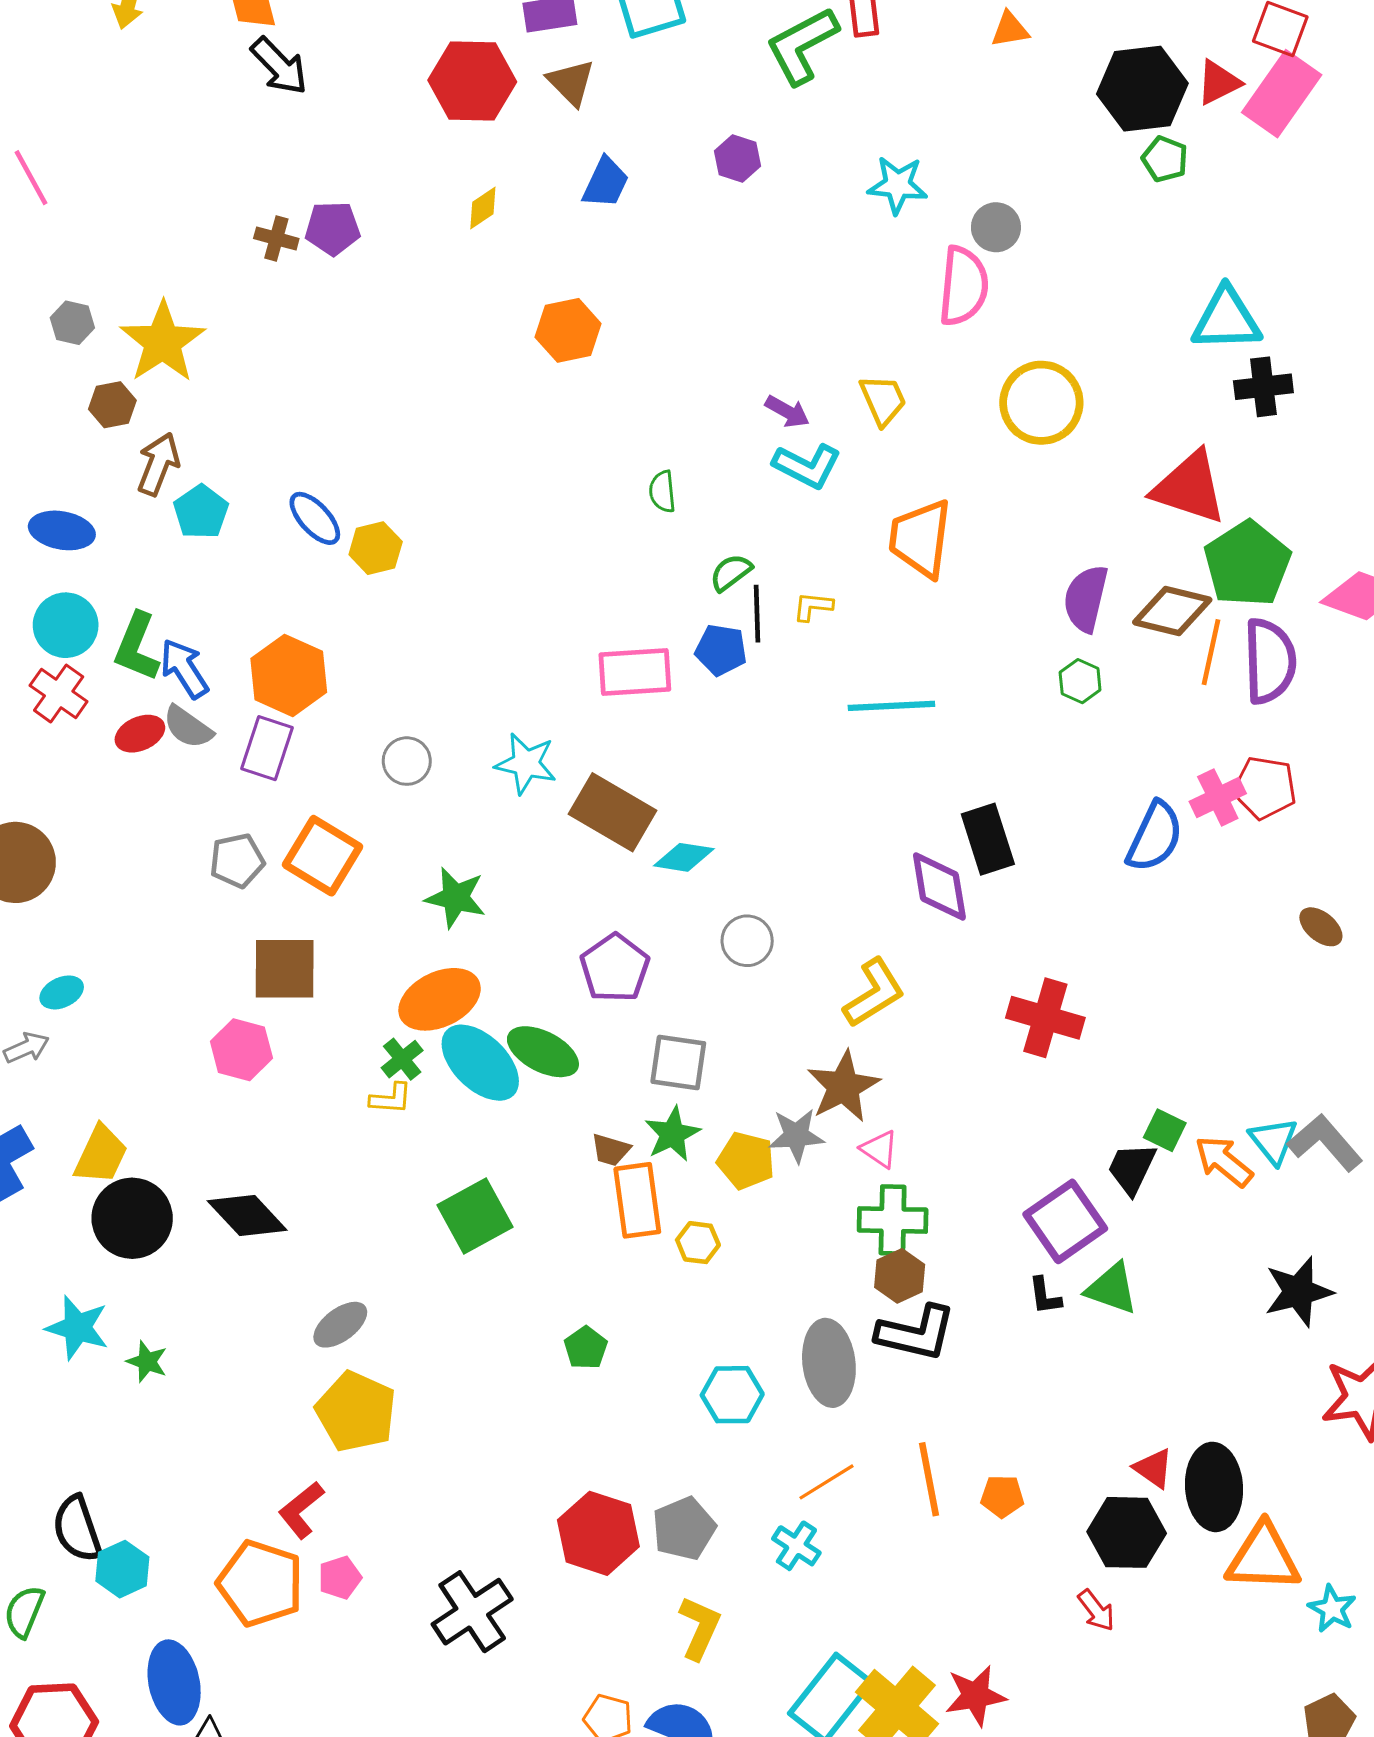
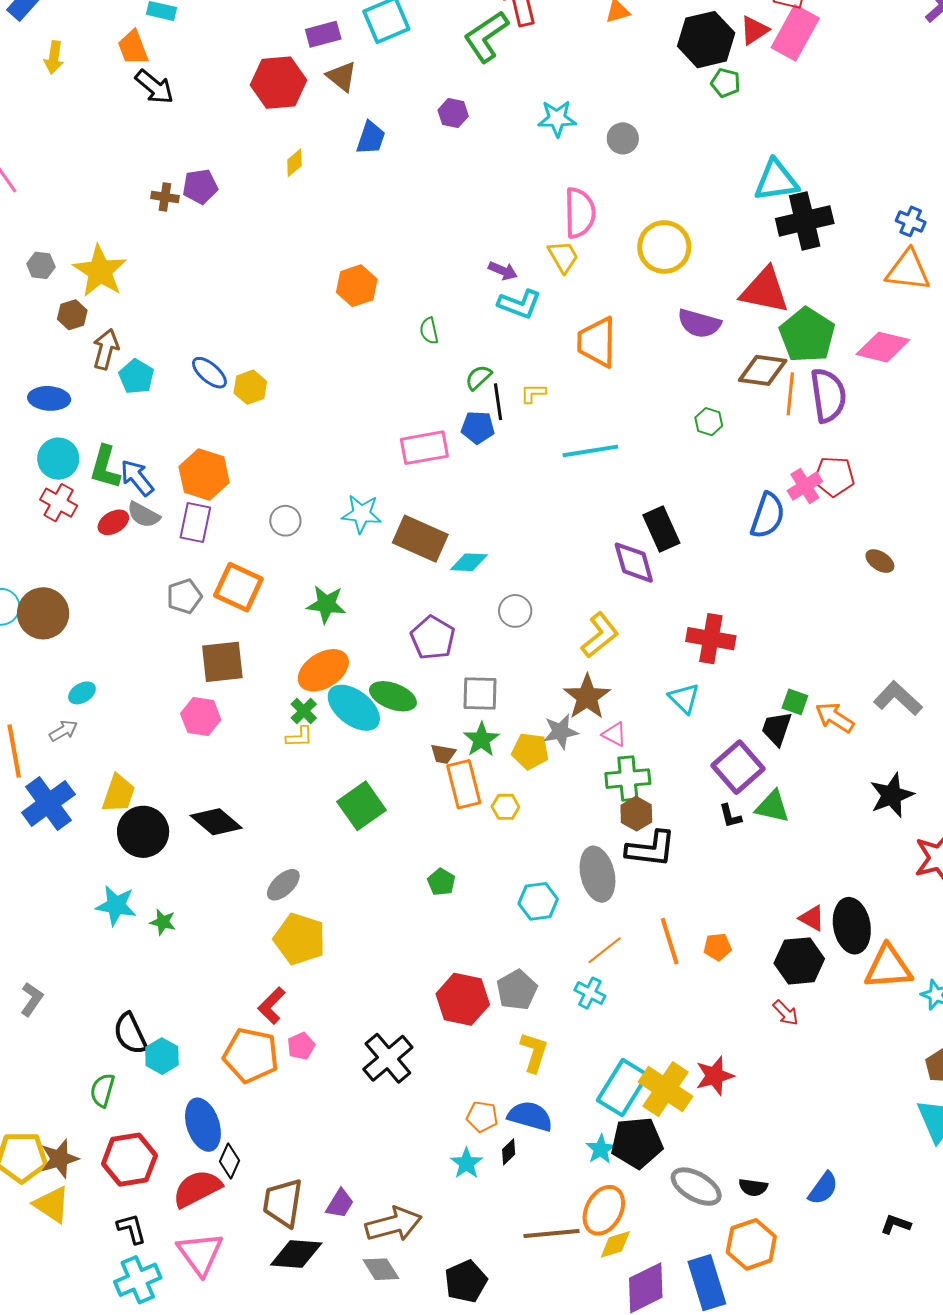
pink semicircle: (963, 286) -> (580, 213), moved
orange hexagon: (568, 330) -> (357, 286), moved
black cross: (1263, 387) -> (805, 221), size x1.5
purple semicircle: (1086, 599) -> (699, 323), moved, turned -81
cyan triangle: (1273, 1141) -> (684, 698), moved

